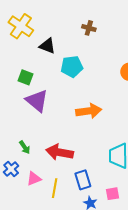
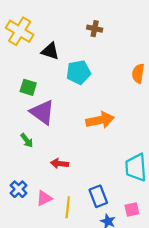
green arrow: (25, 147) -> (27, 140), moved
red arrow: (60, 152) -> (60, 163), moved, size x0.6

